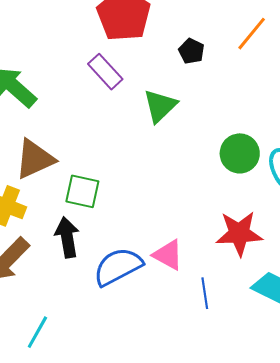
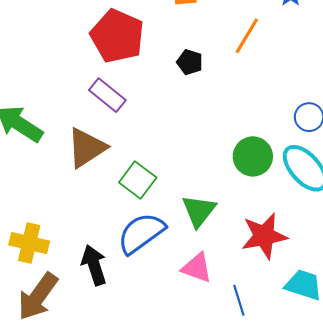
green triangle: (160, 106) -> (199, 211), moved
brown triangle: (35, 159) -> (86, 148), moved
green square: (82, 191) -> (138, 180), moved, turned 33
blue semicircle: (118, 267) -> (141, 233), moved

